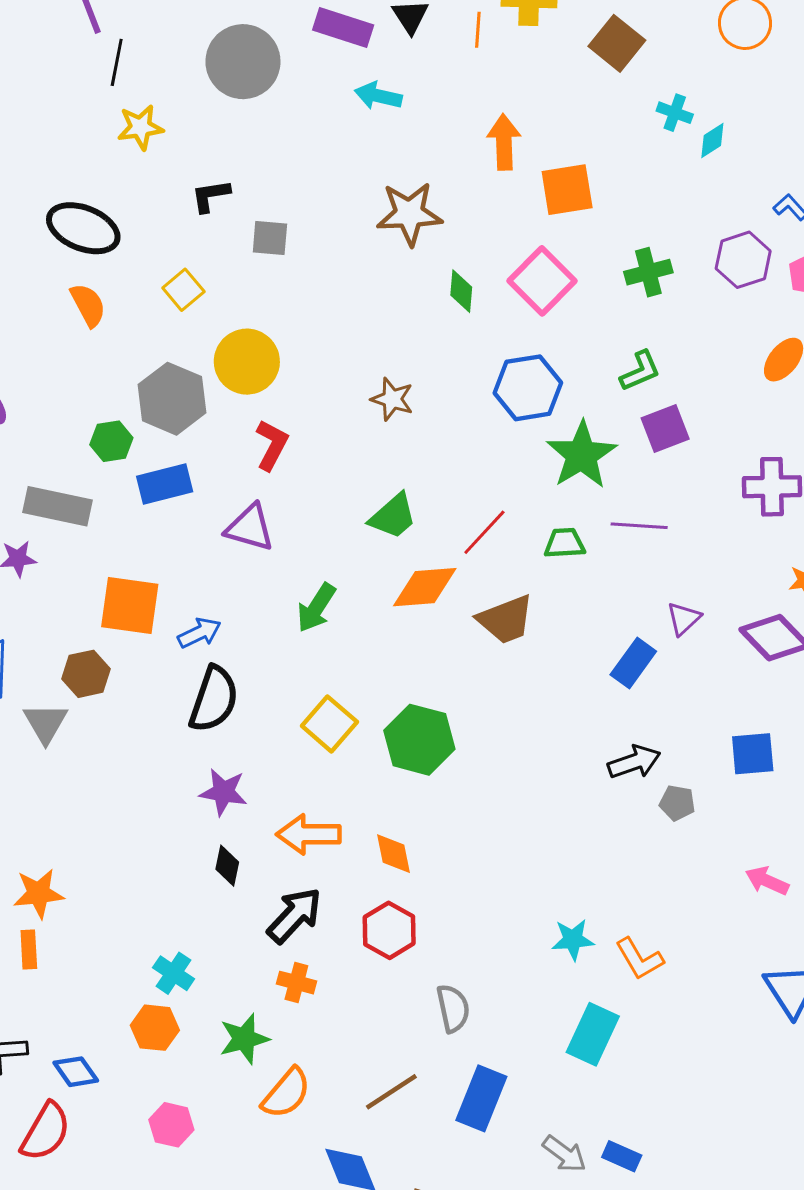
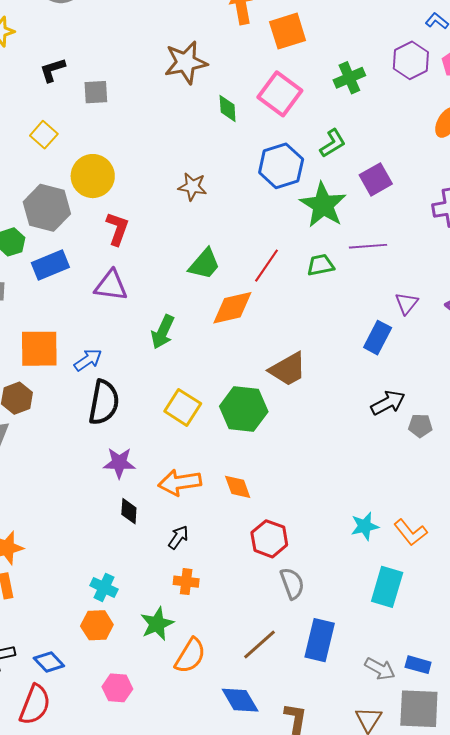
green L-shape: (640, 371) -> (333, 143), moved
brown trapezoid: (506, 619) -> (288, 369), moved
black arrow: (295, 915) -> (178, 537), size x0.6
red hexagon: (389, 930) -> (269, 539), moved

